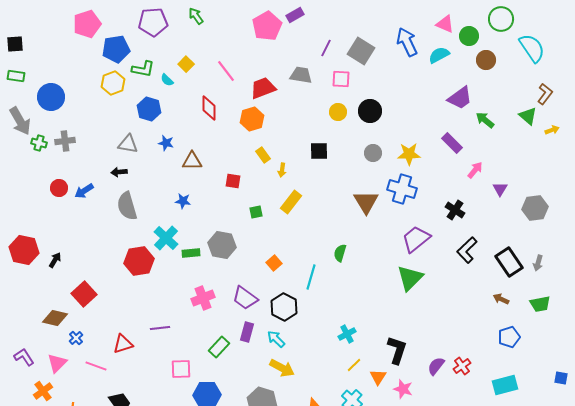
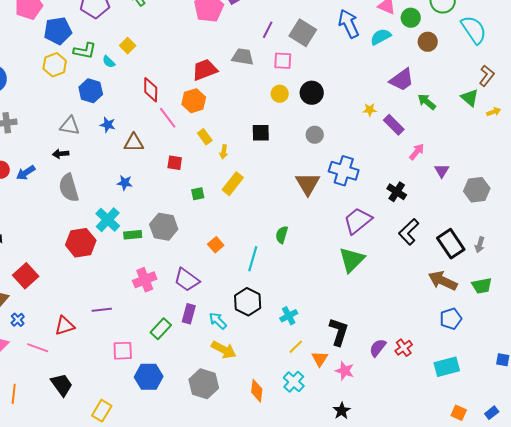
pink line: (226, 71) -> (168, 118), moved
yellow star: (409, 154) -> (370, 110), moved, size x0.6
brown arrow: (501, 299) -> (443, 281), size x1.8
black hexagon: (284, 307) -> (248, 302), moved

